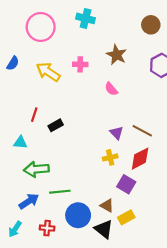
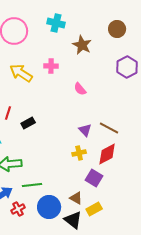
brown star: (117, 55) -> (82, 45), moved
red cross: (47, 228) -> (18, 209), moved, turned -32

